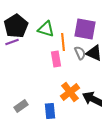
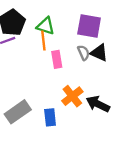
orange line: (63, 42) -> (43, 40), moved
gray rectangle: (21, 106) -> (18, 112), size x1.6

